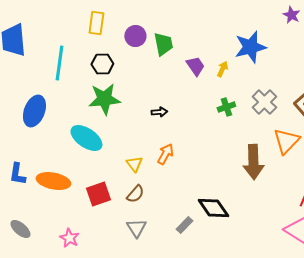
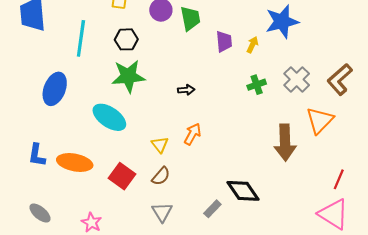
purple trapezoid: (195, 66) -> (224, 42), turned 30
red square: (98, 194) -> (122, 176), turned -35

